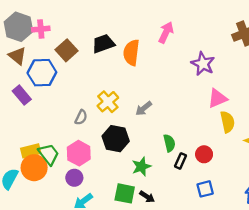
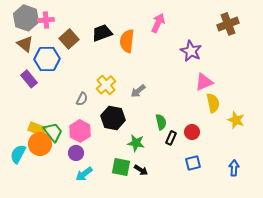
yellow rectangle: (31, 151) -> (37, 129), turned 36
green star: (141, 167) -> (136, 143), turned 30

